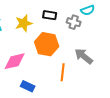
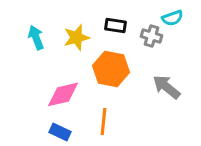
orange line: (63, 72) -> (103, 121), moved
blue rectangle: (28, 86) -> (60, 132), moved

